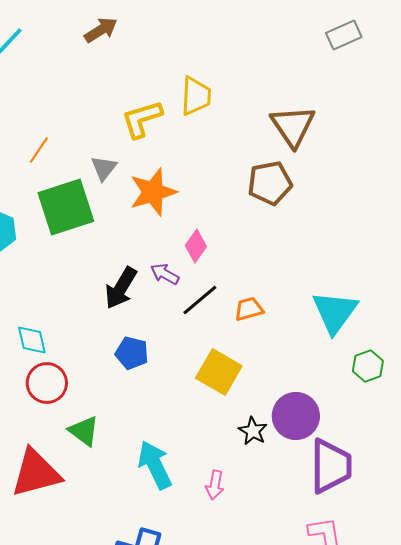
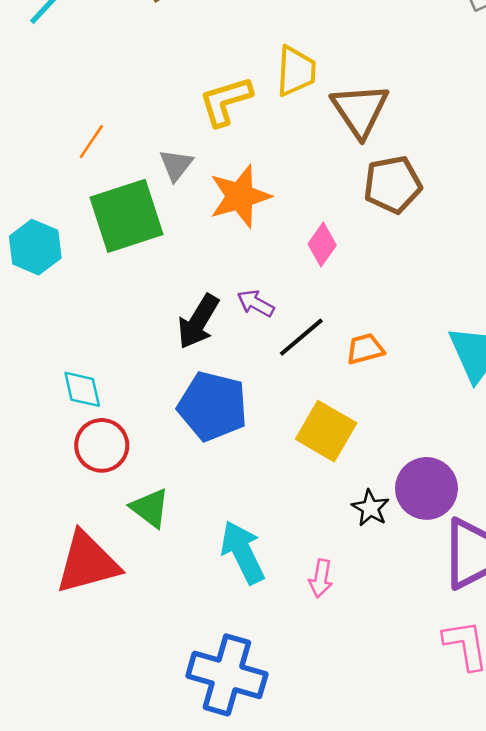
brown triangle: (293, 126) -> (360, 110), moved
pink diamond: (196, 246) -> (322, 245), moved
blue pentagon: (132, 353) -> (213, 406), size x1.6

